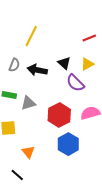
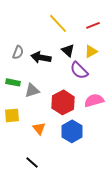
yellow line: (31, 36) -> (58, 23), moved, turned -70
orange triangle: (28, 152) -> (39, 128), moved
black line: (17, 175) -> (32, 162), moved

